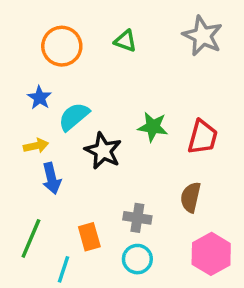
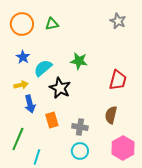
gray star: (203, 36) -> (118, 21), size x0.7
green triangle: (125, 41) -> (52, 24), moved, turned -32
orange circle: (62, 46) -> (22, 24), moved
green star: (153, 127) -> (79, 61), moved
orange rectangle: (89, 237) -> (52, 120), moved

